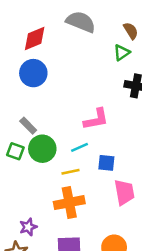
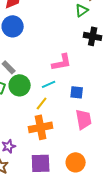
blue square: (106, 163) -> (77, 92), moved
yellow line: (71, 172) -> (42, 103), turned -40

